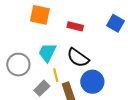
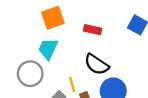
orange square: (40, 15) -> (53, 18), turned -30
cyan trapezoid: (47, 53) -> (48, 49), moved

